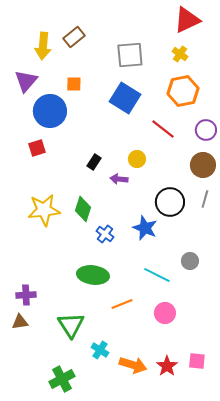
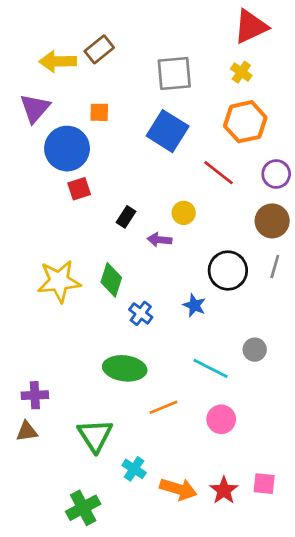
yellow arrow: (43, 46) -> (58, 61), turned 84
red square: (37, 148) -> (79, 189), moved
blue star: (145, 228) -> (194, 305), size x0.7

